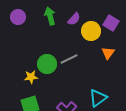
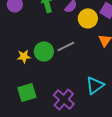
yellow star: (31, 77) -> (24, 56), moved

